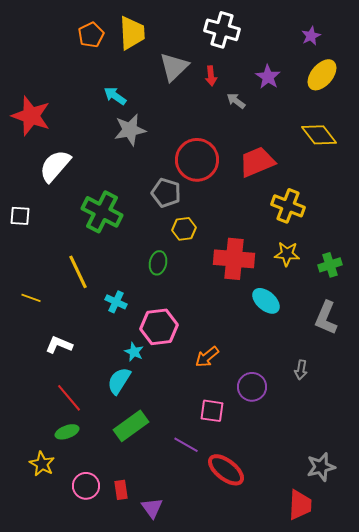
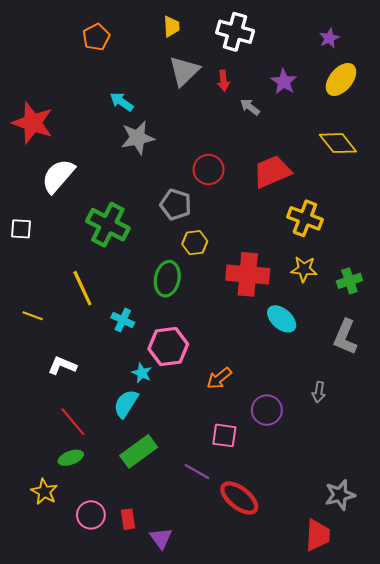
yellow trapezoid: (132, 33) -> (171, 26), moved, size x0.6
red circle: (197, 160) -> (209, 170), size x0.7
green ellipse: (158, 263) -> (167, 279), size x1.4

